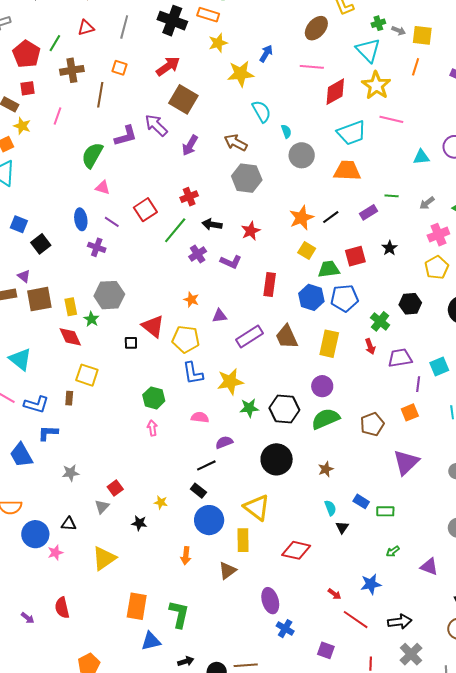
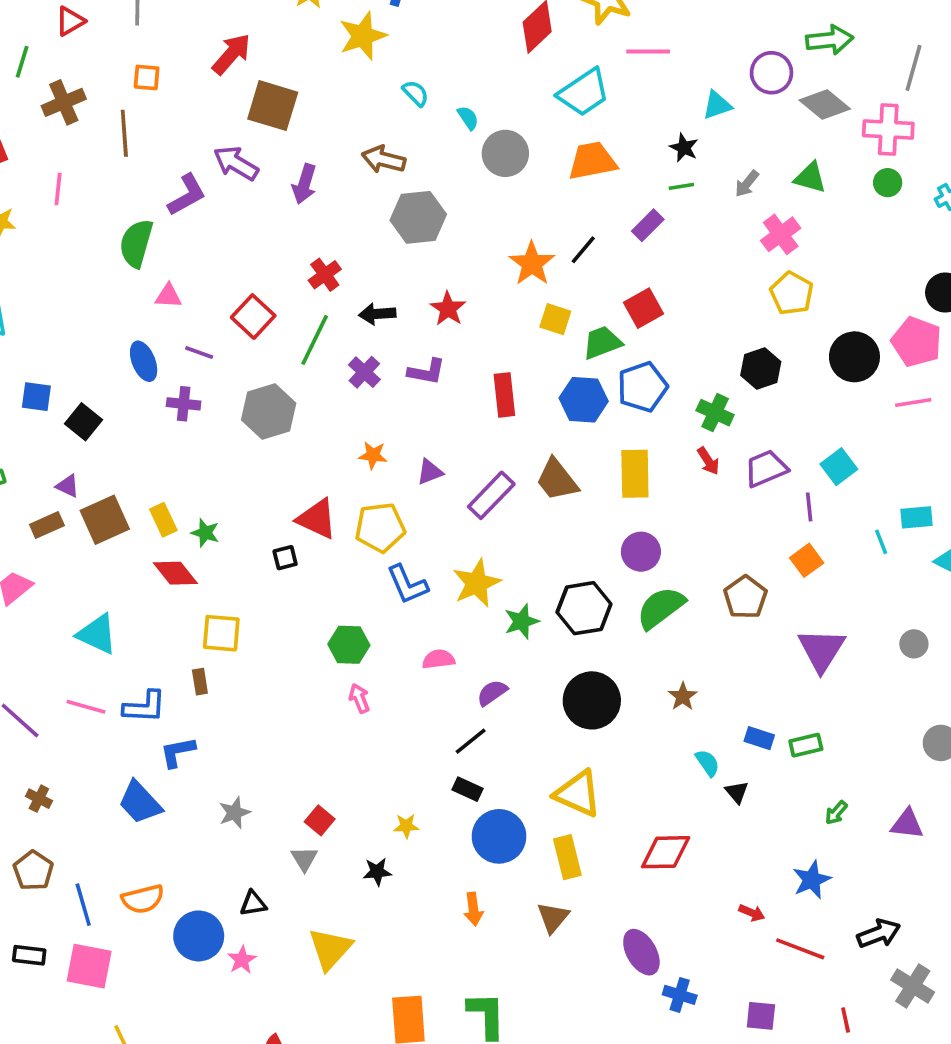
cyan semicircle: (261, 111) -> (416, 93), size x0.7
black star: (390, 248) -> (684, 148), moved
gray hexagon: (109, 295) -> (269, 412), moved

